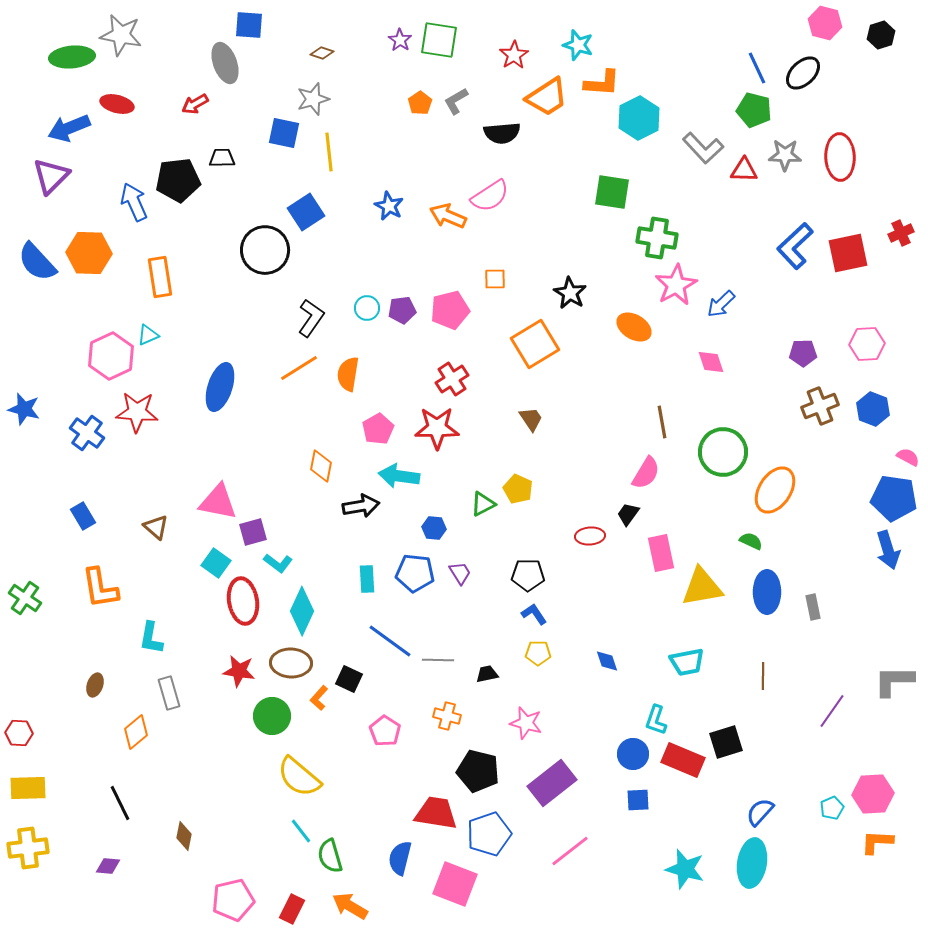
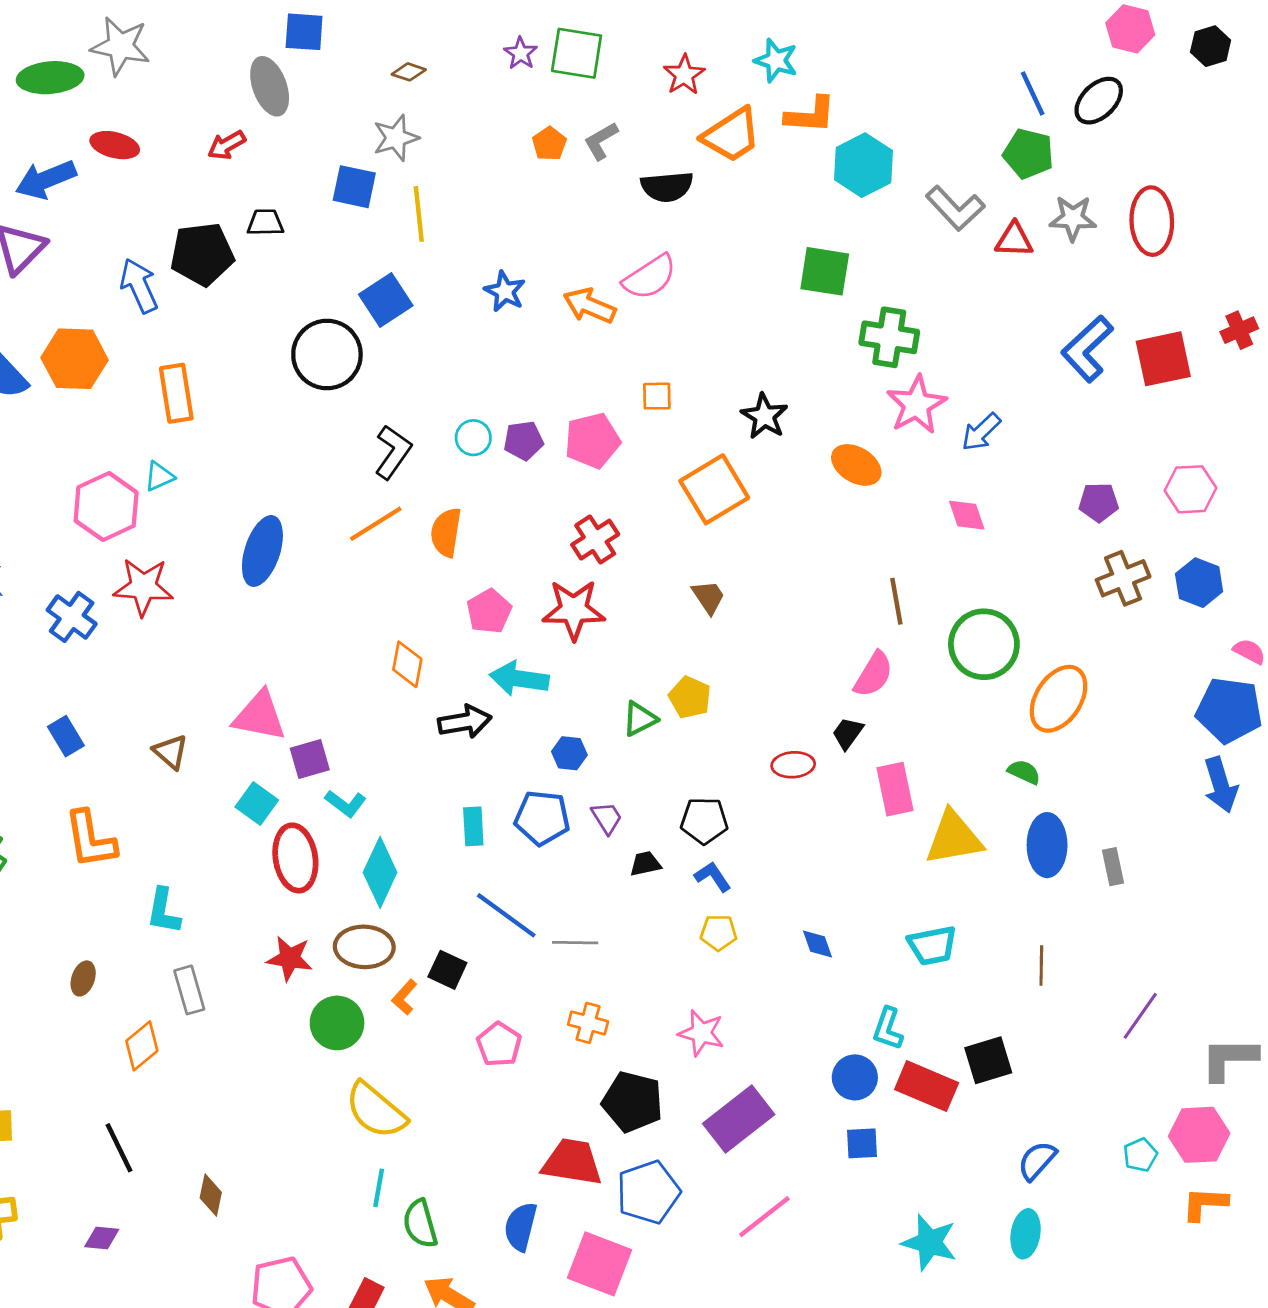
black trapezoid: (487, 674) -> (645, 864), moved
gray L-shape: (894, 681) -> (1229, 1059), moved
cyan line: (301, 831) -> (379, 1188), turned 48
cyan ellipse: (752, 863) -> (1026, 1234), size x0.7

